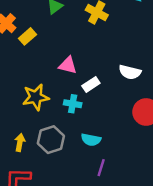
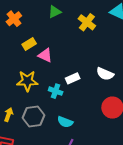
yellow rectangle: (28, 36) -> (29, 44), moved
pink triangle: (68, 65) -> (45, 55), moved

